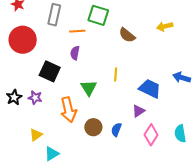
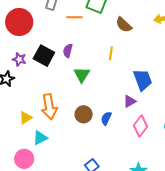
purple semicircle: (75, 53) -> (68, 51), moved
yellow line: (116, 74) -> (111, 53), moved
blue trapezoid: (150, 89) -> (143, 80), turned 40
purple star: (35, 98) -> (19, 59), moved
orange arrow: (68, 110) -> (49, 107), moved

